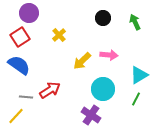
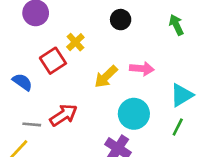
black circle: (103, 18) -> (121, 20), moved
red square: (20, 37) -> (53, 61), moved
blue semicircle: (19, 65) -> (22, 82), size x0.7

